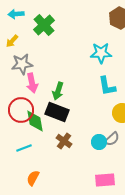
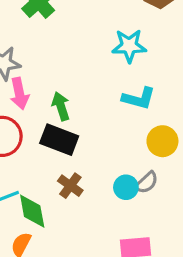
cyan L-shape: (107, 86) -> (139, 98), turned -65
green arrow: (58, 91) -> (61, 106), turned 144
green diamond: (35, 121) -> (32, 211), moved

